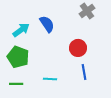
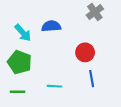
blue semicircle: (47, 24) -> (51, 26), turned -60
cyan arrow: (21, 30) -> (23, 33), turned 84

